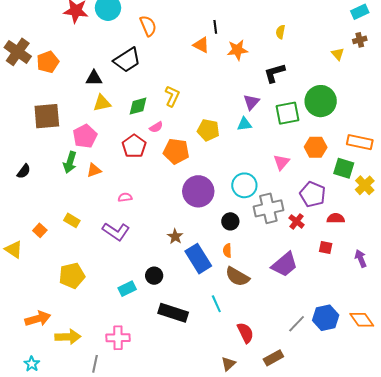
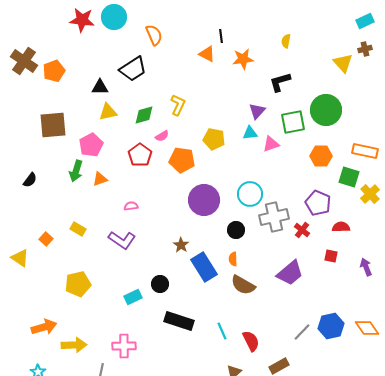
yellow triangle: (338, 54) -> (343, 63), size x1.5
pink triangle: (282, 162) -> (271, 144), moved, turned 30
cyan line: (216, 304) -> (222, 331), moved

